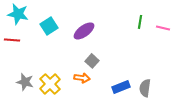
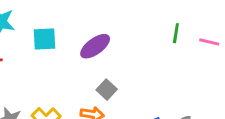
cyan square: (49, 26) -> (45, 39), turned 30

